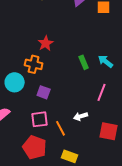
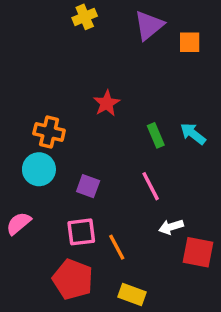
red star: (46, 43) -> (107, 103), moved
orange cross: (34, 64) -> (49, 132), moved
pink line: (102, 92) -> (151, 186), moved, turned -48
white arrow: (81, 116) -> (171, 227), moved

